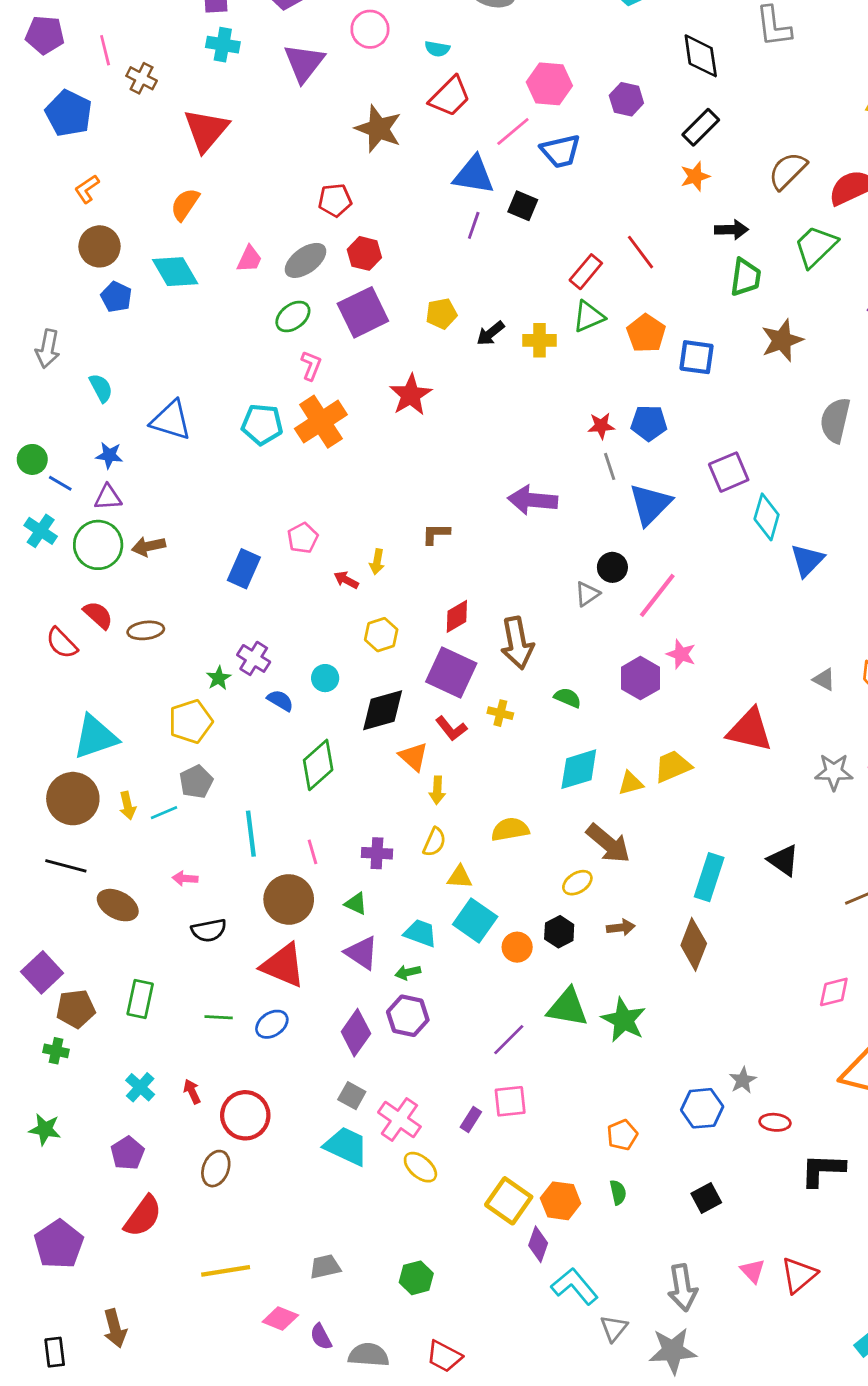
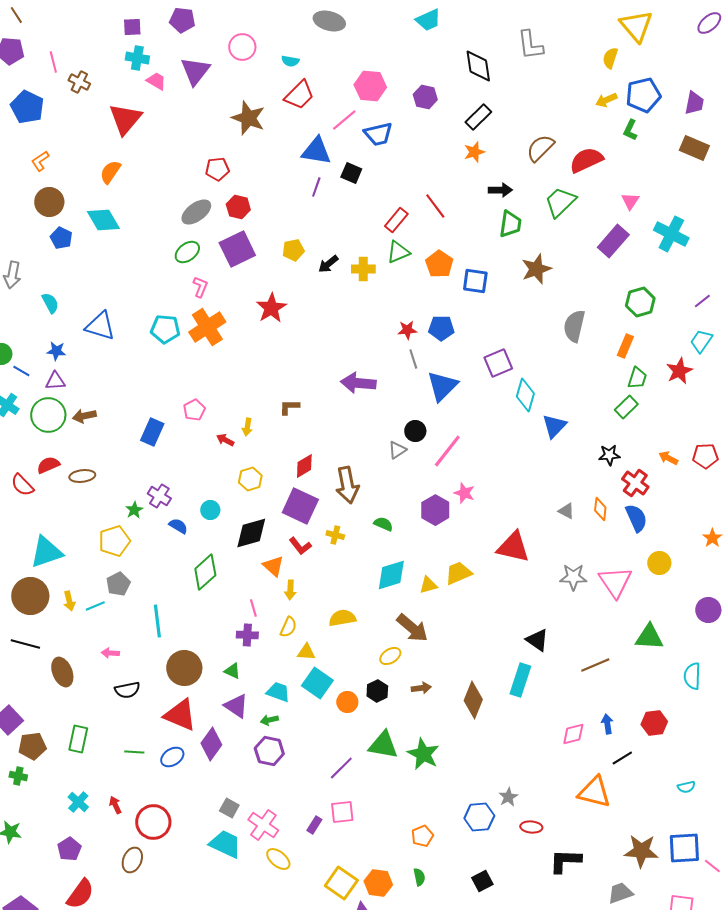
pink trapezoid: (249, 259) -> (156, 81), moved, turned -85
red semicircle: (98, 615) -> (48, 465), turned -65
pink line: (313, 852) -> (253, 608), moved
cyan rectangle: (709, 877) -> (520, 680), moved
brown ellipse: (118, 905) -> (62, 672), turned 40
purple diamond: (356, 1033) -> (211, 744), moved

